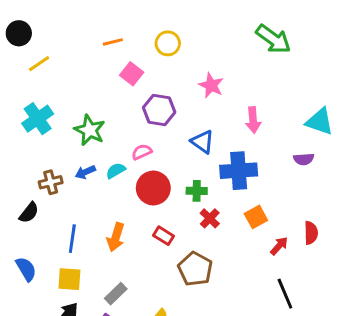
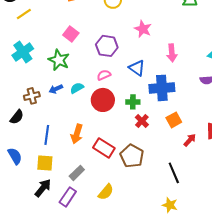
pink square: (132, 74) -> (71, 34), moved
pink semicircle: (142, 152) -> (104, 75), moved
red rectangle: (163, 236) -> (104, 148), moved, size x1.5
black line: (285, 294) -> (174, 173), moved

